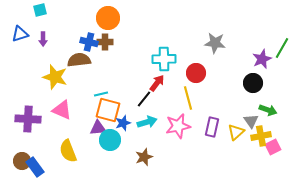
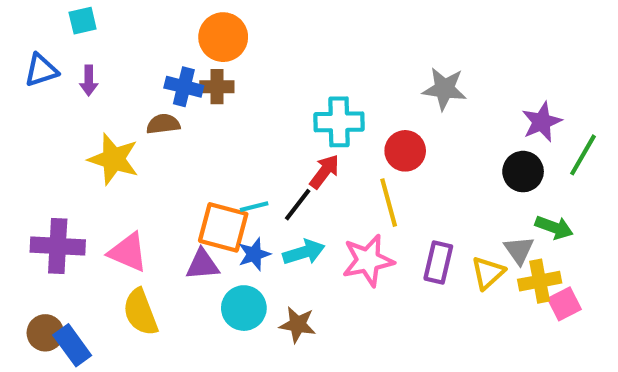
green line: (282, 48) -> (583, 155), moved
brown semicircle: (79, 60) -> (163, 124), size x0.7
cyan line: (101, 94) -> (254, 207), moved
pink triangle: (62, 110) -> (128, 252), moved
cyan circle: (110, 140) -> (244, 308), moved
brown star: (144, 157) -> (298, 325), turned 30

